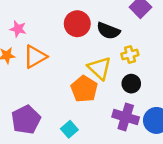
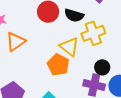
yellow cross: (130, 54) -> (93, 33), size x1.6
black circle: (131, 84) -> (102, 67), moved

